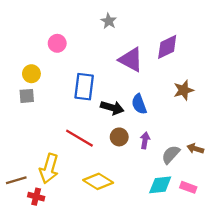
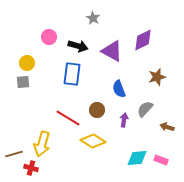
black arrow: (112, 108) -> (78, 46), moved
brown circle: (119, 137) -> (97, 110), moved
gray semicircle: (171, 154) -> (145, 109), moved
yellow diamond: (98, 181) -> (93, 141), moved

